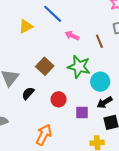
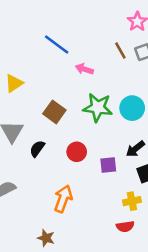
yellow triangle: (26, 26) -> (14, 83), moved
brown line: (99, 41) -> (120, 51), moved
cyan circle: (100, 82) -> (132, 108), moved

